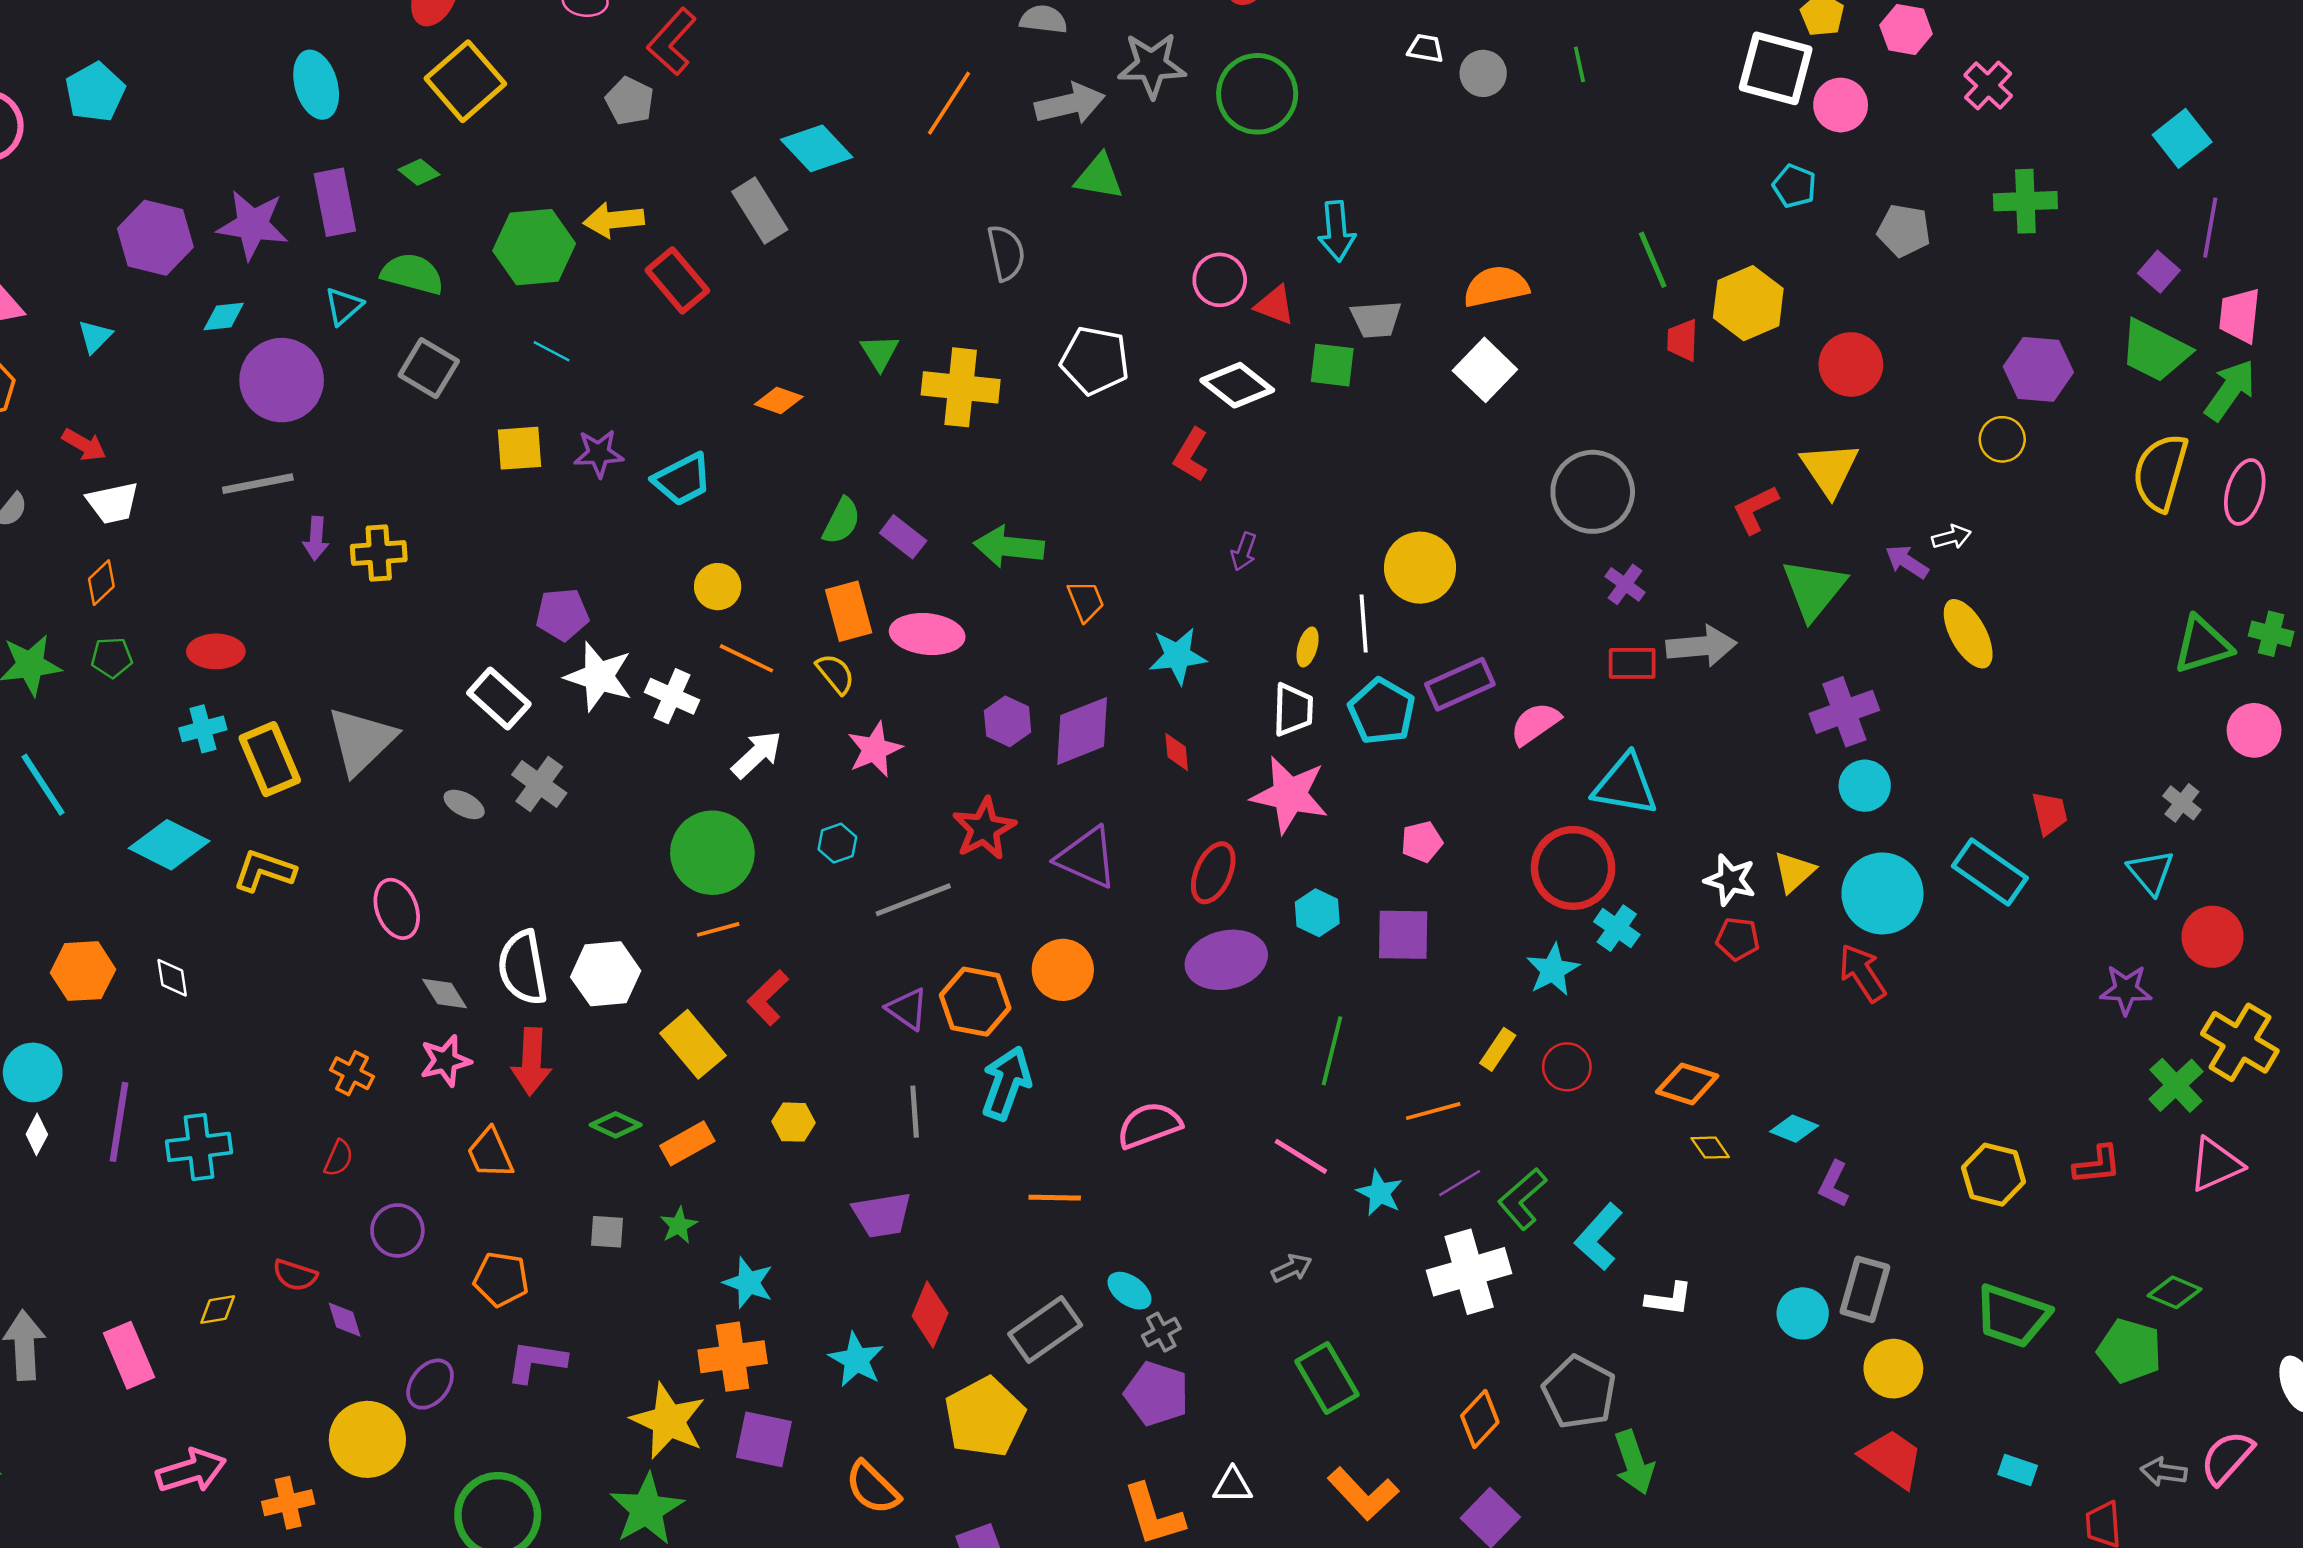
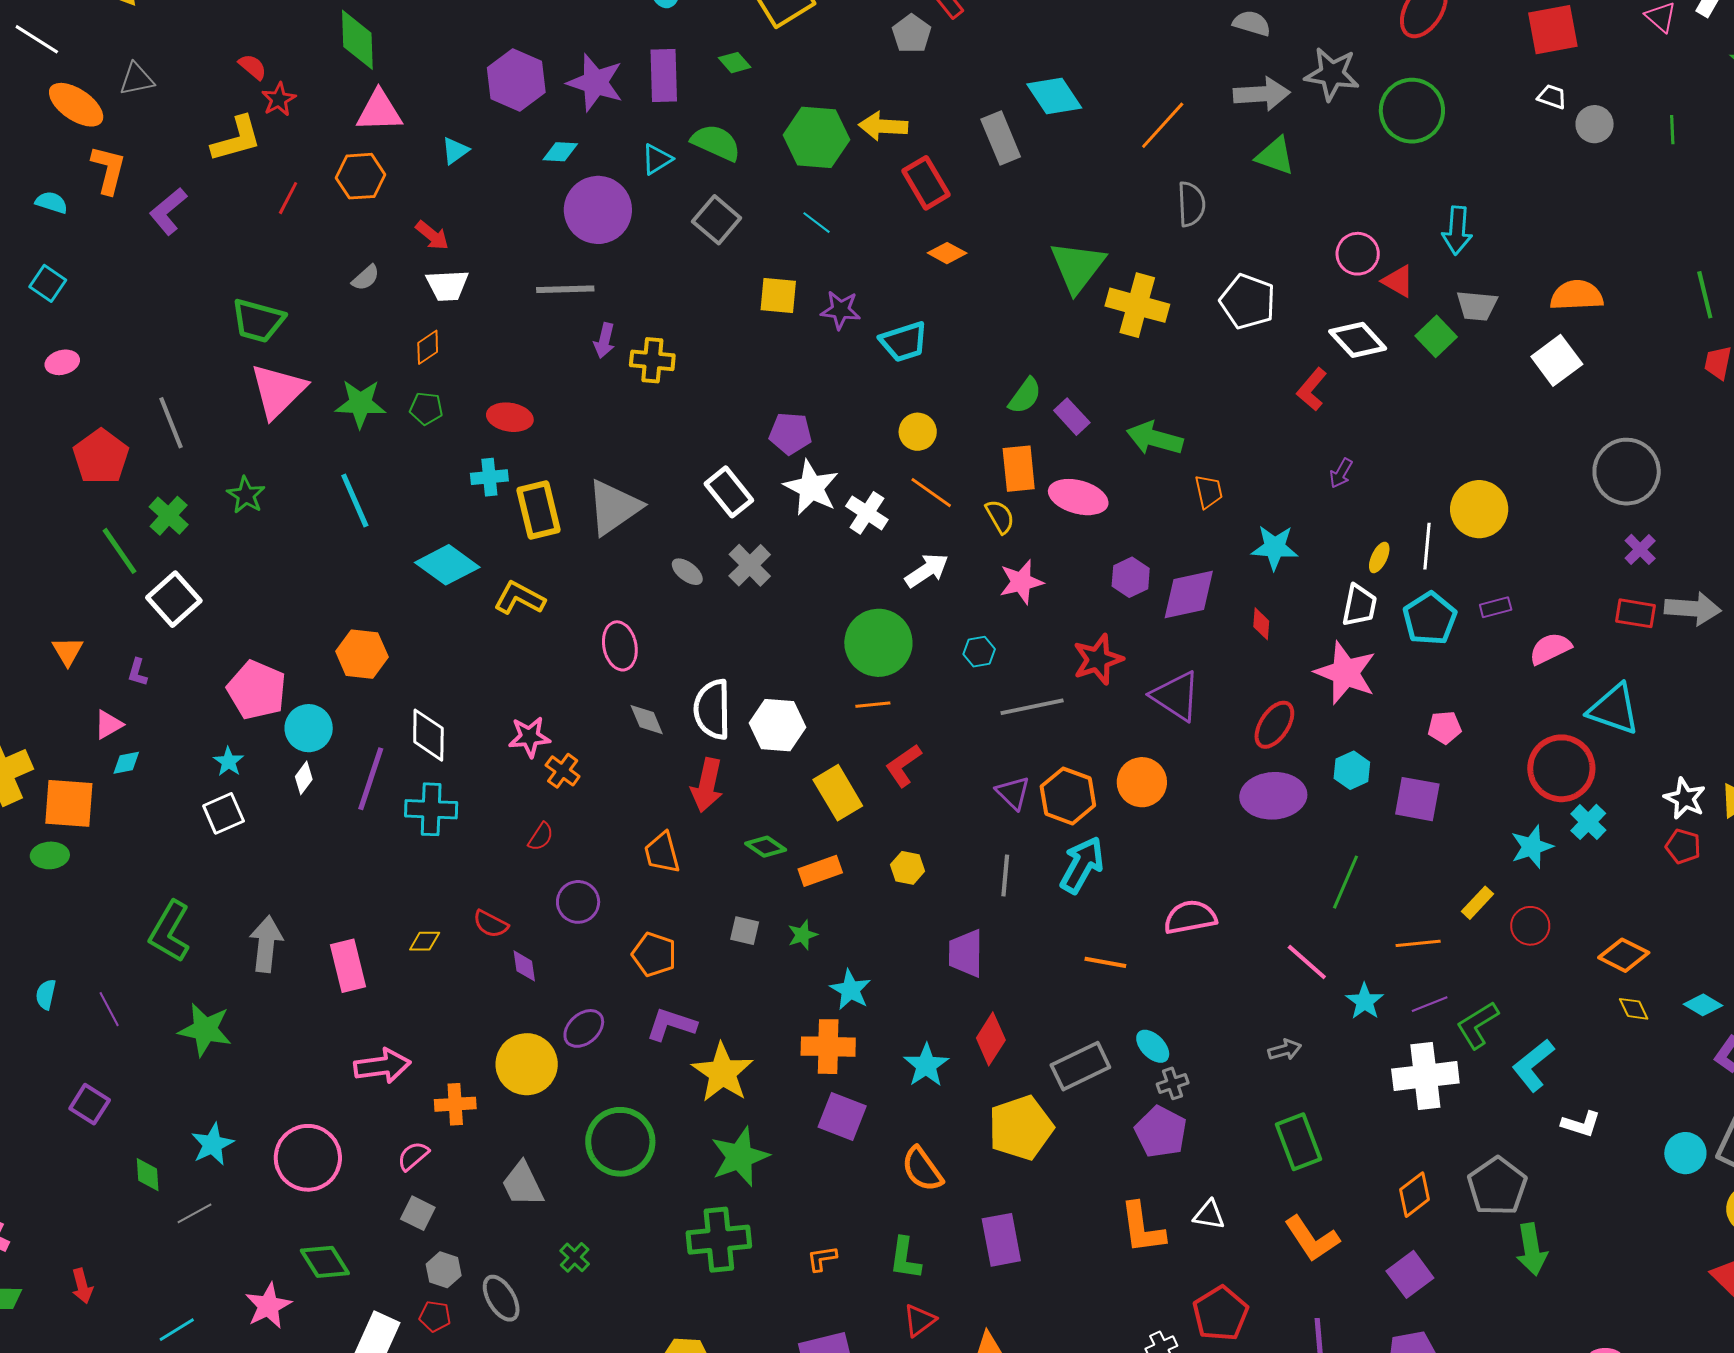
orange line: (949, 103) -> (1163, 125), moved
green triangle: (880, 352) -> (1077, 267), size x1.8
green square: (1332, 365) -> (1436, 336), turned 30
orange diamond: (779, 401) -> (947, 253), moved
purple rectangle: (1460, 684) -> (1496, 607), size x0.6
white diamond: (172, 978) -> (428, 735), moved, size x1.6
pink star: (445, 1061) -> (529, 737), moved
purple trapezoid: (882, 1215) -> (966, 953), turned 90
yellow star: (668, 1421) -> (722, 1073), moved

